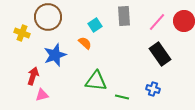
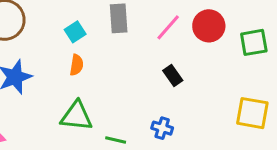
orange semicircle: (85, 43) -> (77, 65), moved, turned 56
black rectangle: (160, 54) -> (173, 75), size x0.6

